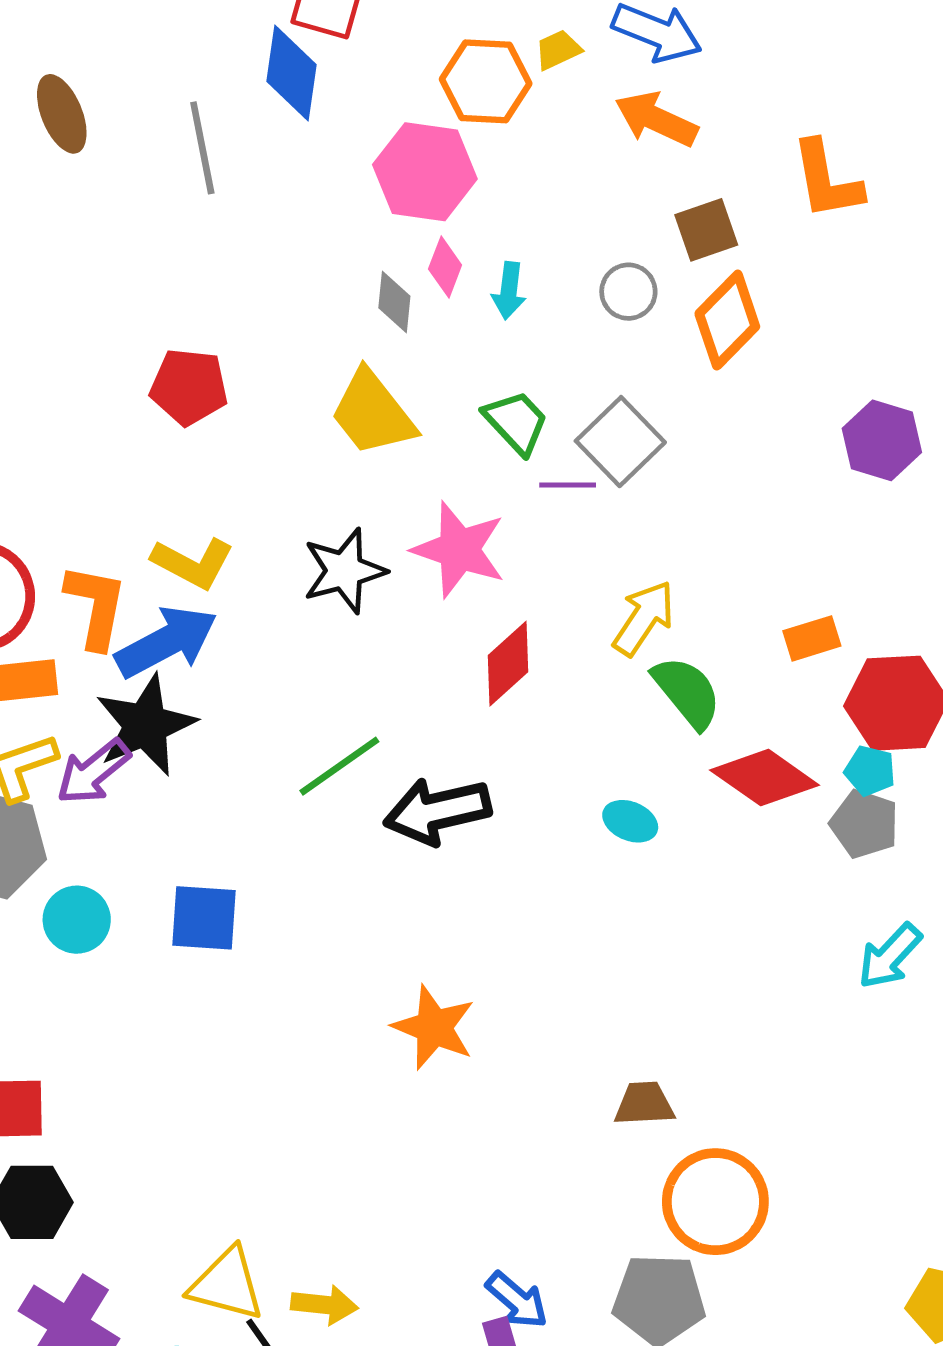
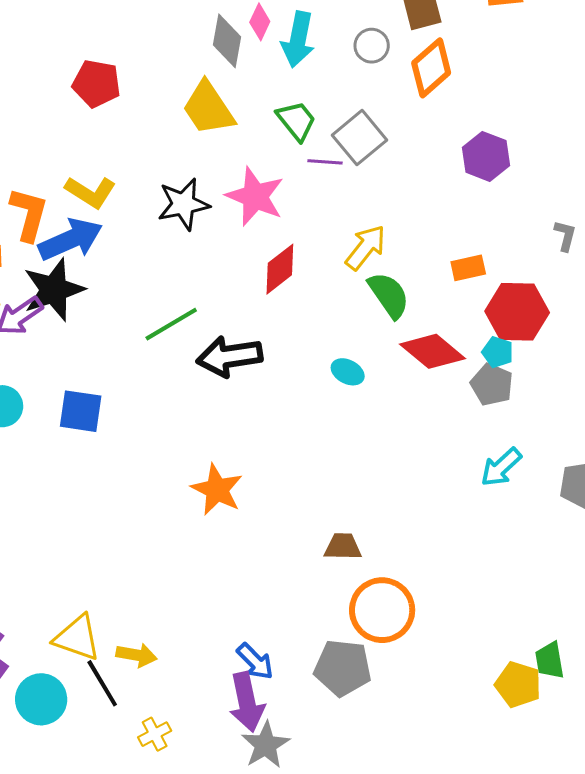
cyan arrow: (509, 291) -> (298, 39), size x1.6
gray diamond: (394, 302) -> (227, 41), size x1.4
purple hexagon: (882, 440) -> (486, 156), moved

